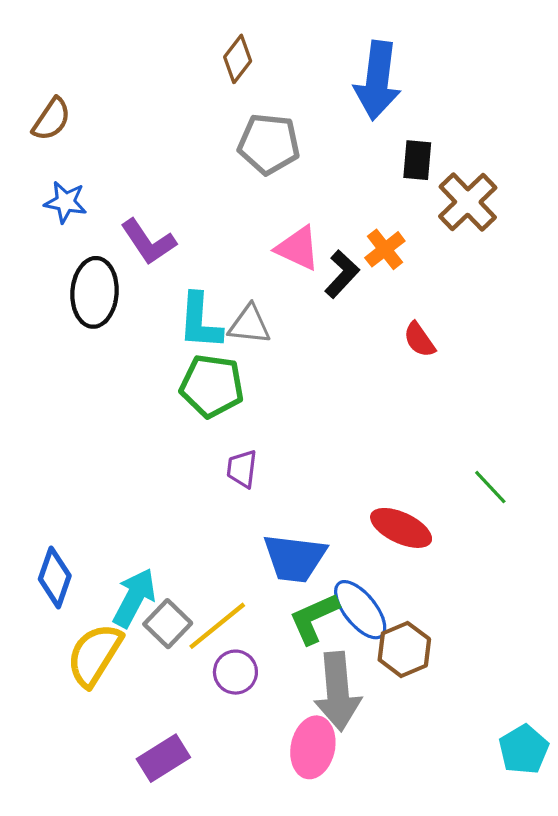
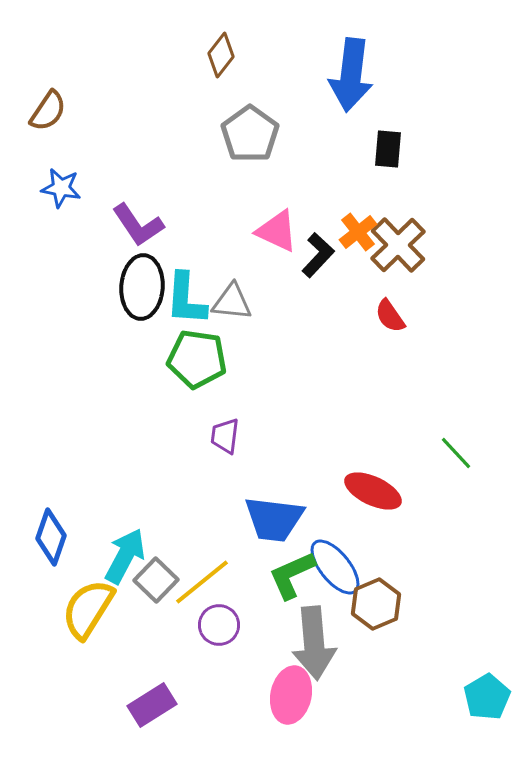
gray pentagon: (269, 144) -> (250, 134), turned 30
brown cross: (468, 202) -> (398, 245), moved
black ellipse: (95, 292) -> (142, 287), moved

